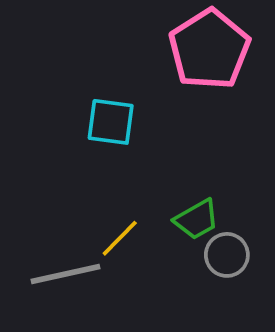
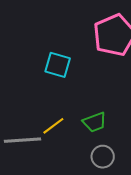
gray circle: (227, 255) -> (103, 157), moved

